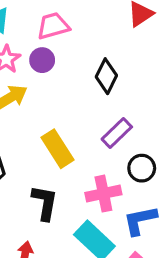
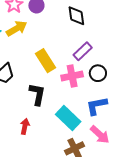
black diamond: (106, 76) -> (76, 16), turned -35
pink cross: (103, 194) -> (72, 76), moved

